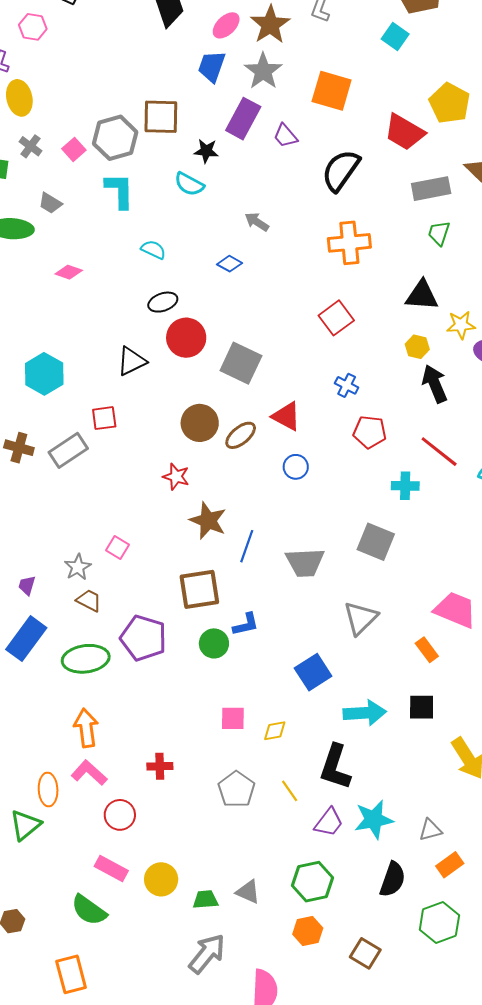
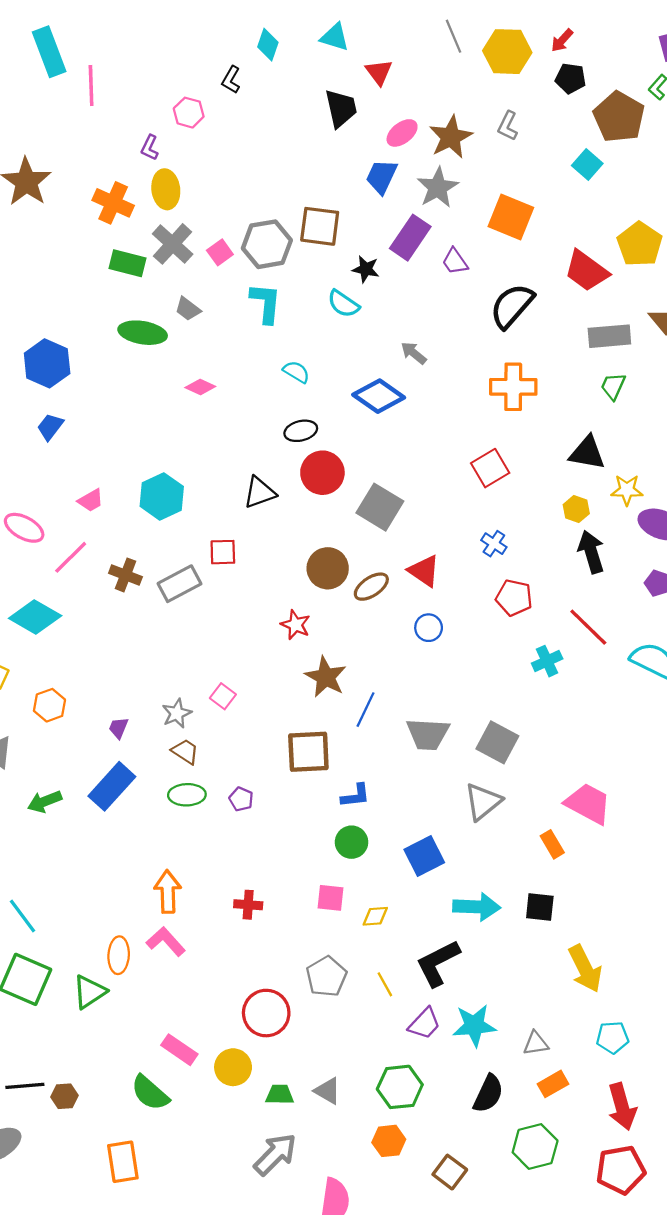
gray cross: (31, 146) -> (173, 244), size x1.6
blue diamond: (229, 264) -> (379, 396), size x1.8
cyan cross: (405, 486) -> (547, 661), turned -32
gray square: (376, 542) -> (497, 742), moved
purple pentagon: (143, 638) -> (241, 799), size x0.5
green circle: (214, 643) -> (352, 842), moved
green ellipse: (86, 659) -> (187, 795), moved, size x0.7
red cross: (160, 766) -> (248, 905), moved
black L-shape: (335, 767) -> (438, 963), turned 39
red circle: (120, 815) -> (266, 1013), moved, size x1.4

